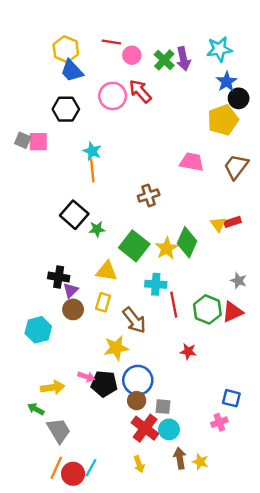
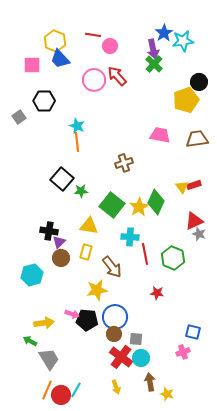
green cross: (164, 60) -> (154, 64), moved
blue star: (227, 82) -> (164, 33), moved
black hexagon: (66, 109) -> (44, 101), moved
gray square: (23, 140) -> (19, 117), turned 32
pink square: (38, 142) -> (32, 65), moved
brown trapezoid: (236, 167) -> (197, 139), turned 45
red triangle: (233, 312) -> (194, 221), moved
yellow star: (200, 462) -> (167, 394), moved

